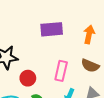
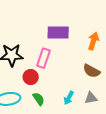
pink rectangle: (61, 71) -> (44, 58), moved

